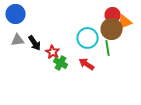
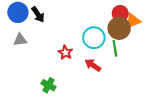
black arrow: (35, 43) -> (38, 15), moved
red star: (53, 52) -> (65, 52), moved
green cross: (61, 63) -> (49, 85), moved

